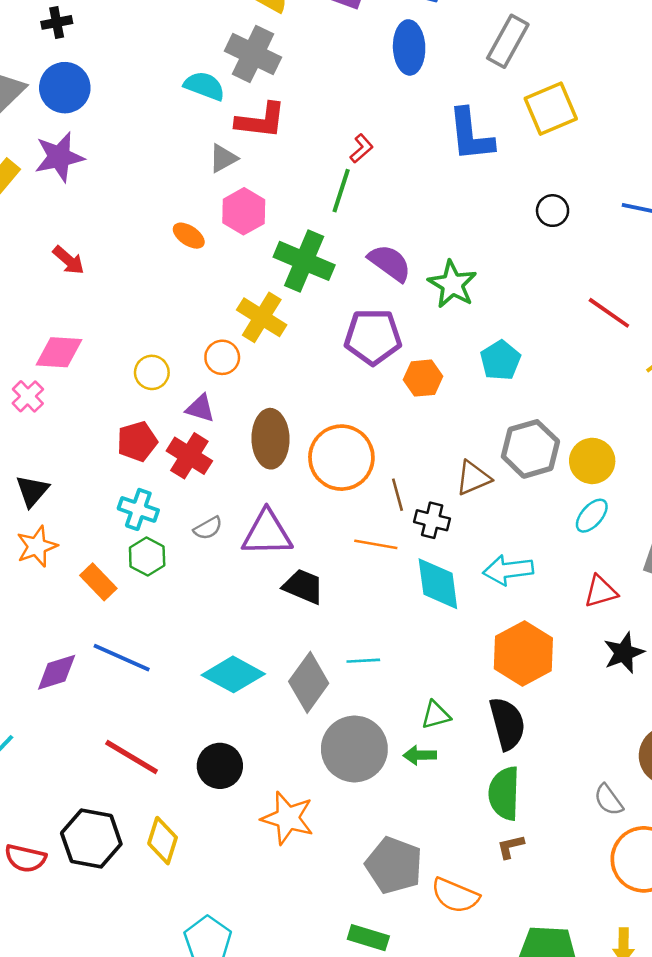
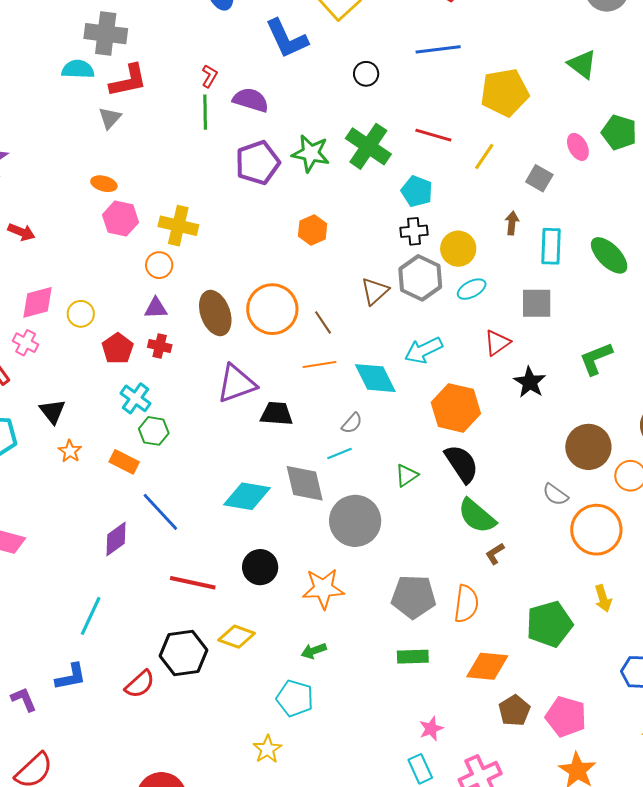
pink hexagon: (244, 211) -> (121, 219), moved
green cross: (304, 261) -> (368, 146), moved, turned 30
purple semicircle: (390, 263) -> (251, 100), moved
purple pentagon: (373, 337) -> (258, 163), moved
cyan pentagon: (500, 360) -> (417, 191), moved
yellow circle: (152, 372) -> (81, 314), moved
gray hexagon: (530, 449) -> (420, 278), moved
red cross: (189, 456) -> (160, 346), size x0.7
cyan cross: (138, 509) -> (136, 398), turned 36
cyan ellipse: (592, 516) -> (472, 289), turned 40
black cross: (432, 520) -> (414, 231), moved
gray semicircle: (208, 528) -> (352, 423), moved
orange star: (37, 546) -> (70, 451), size x0.7
blue line: (122, 658) -> (160, 512), turned 42
gray diamond: (309, 682) -> (305, 483), turned -30
green arrow: (420, 755) -> (314, 651), moved
green semicircle: (504, 793) -> (477, 516), turned -33
yellow diamond: (163, 841) -> (237, 637), turned -69
red semicircle: (25, 858) -> (140, 684), turned -36
orange semicircle: (455, 895) -> (466, 604), turned -87

